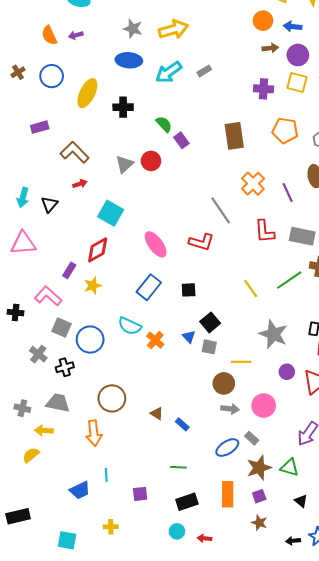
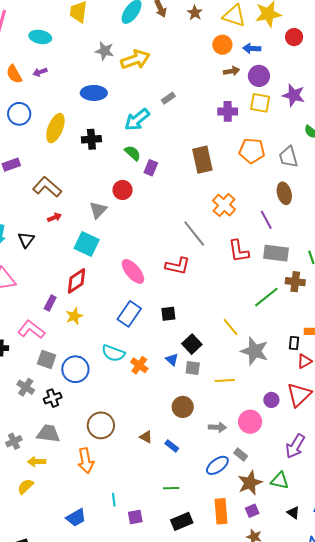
gray star: (133, 29) -> (105, 51), moved
cyan arrow: (169, 72) -> (137, 120), moved
purple rectangle: (181, 140) -> (151, 168), turned 63
gray triangle: (125, 164) -> (98, 210), moved
purple line: (288, 193) -> (266, 220), moved
yellow line: (251, 289) -> (231, 327), moved
purple circle: (287, 372) -> (271, 400), moved
brown circle: (224, 383) -> (183, 407), moved
gray cross: (22, 408) -> (14, 441), turned -35
cyan line: (106, 475) -> (114, 500), moved

